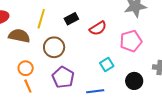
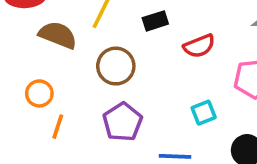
orange circle: (26, 68) -> (39, 93), moved
orange line: (28, 86) -> (58, 127), turned 32

